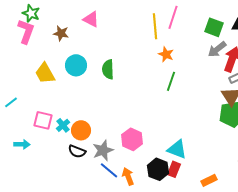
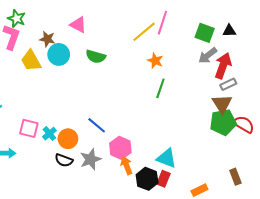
yellow line: (155, 26) -> (144, 32), turned 55
cyan circle: (76, 65) -> (59, 54), moved
green semicircle: (108, 69) -> (96, 57), moved, turned -72
yellow trapezoid: (45, 73) -> (31, 61), moved
blue line: (109, 170) -> (97, 125), moved
orange arrow: (128, 176) -> (126, 165), moved

